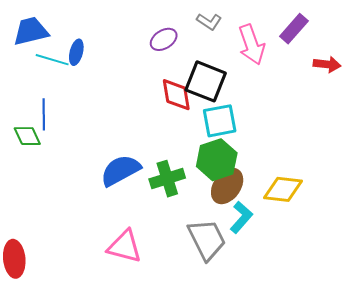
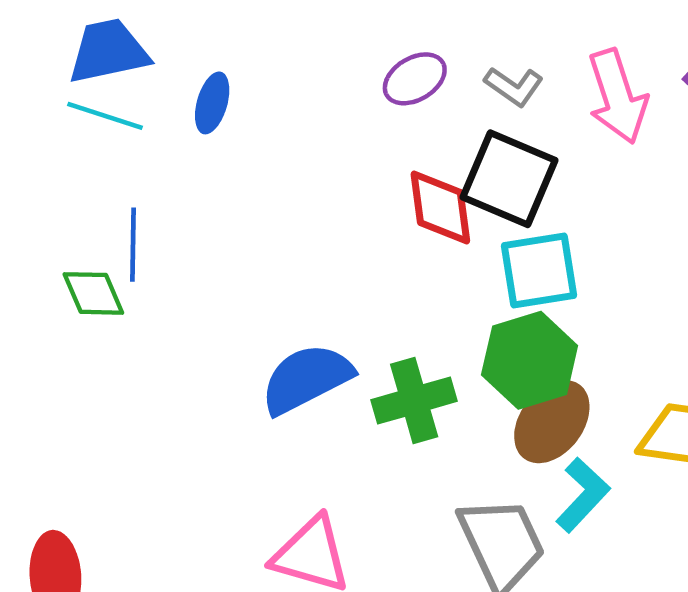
gray L-shape: (209, 21) -> (514, 86), moved
cyan line: (52, 60) -> (105, 116), moved

